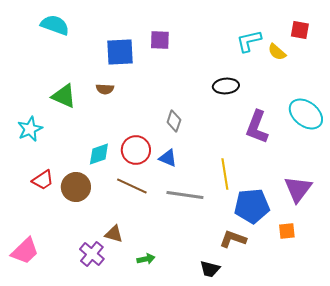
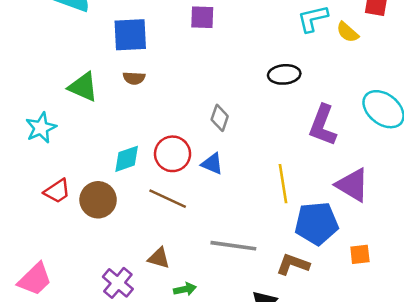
blue square: (120, 52) -> (130, 35), moved
purple triangle: (298, 189) -> (352, 185), moved, turned -36
gray line: (185, 195) -> (233, 246), moved
brown triangle: (114, 234) -> (159, 258), moved

